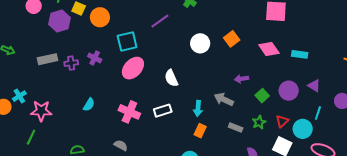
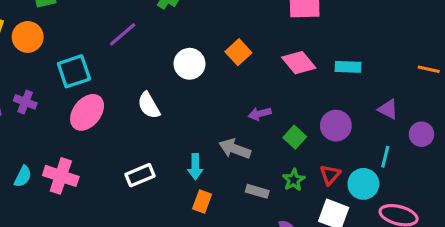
white semicircle: (171, 78) -> (149, 105), moved
purple triangle: (314, 86) -> (388, 109), moved
pink cross: (129, 112) -> (61, 176), moved

